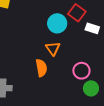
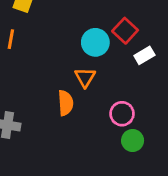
white rectangle: (92, 28) -> (144, 55), turned -56

